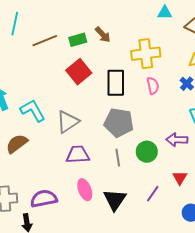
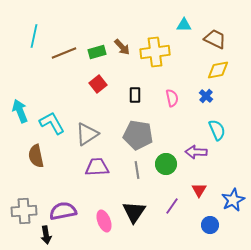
yellow cross: (146, 54) -> (155, 52), moved
red square: (79, 72) -> (98, 84), size x0.7
black rectangle: (116, 83) -> (135, 95), size x0.6
brown semicircle: (17, 144) -> (36, 156), turned -65
pink ellipse: (85, 190) -> (104, 221), moved

